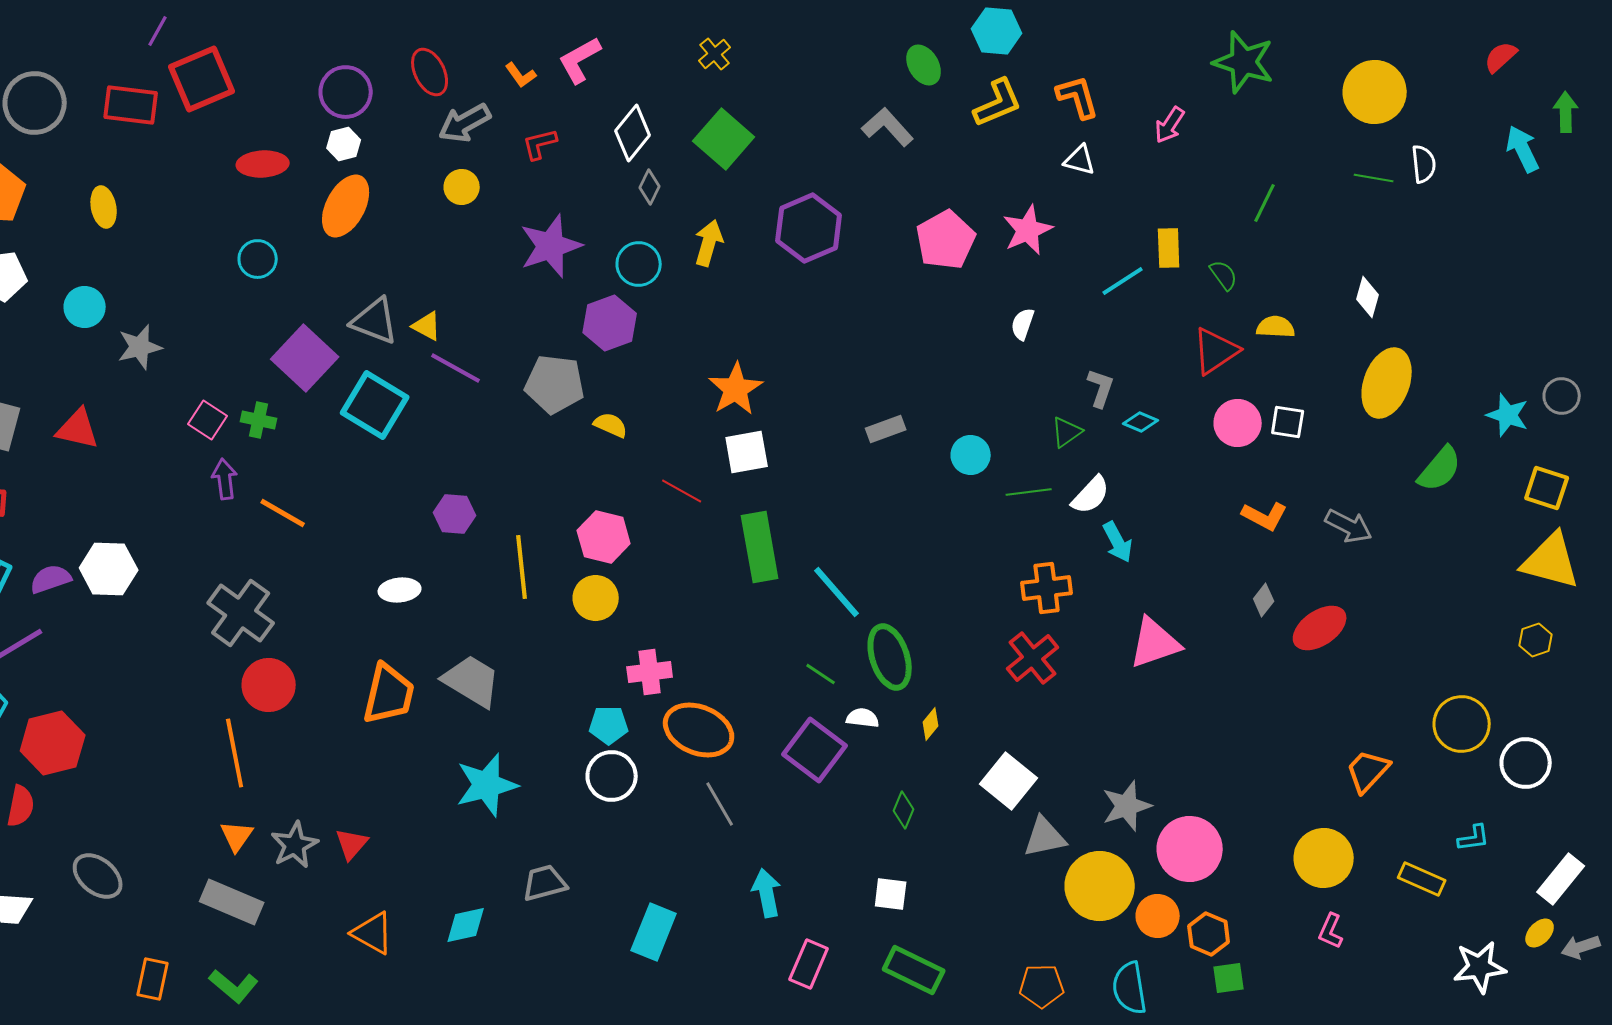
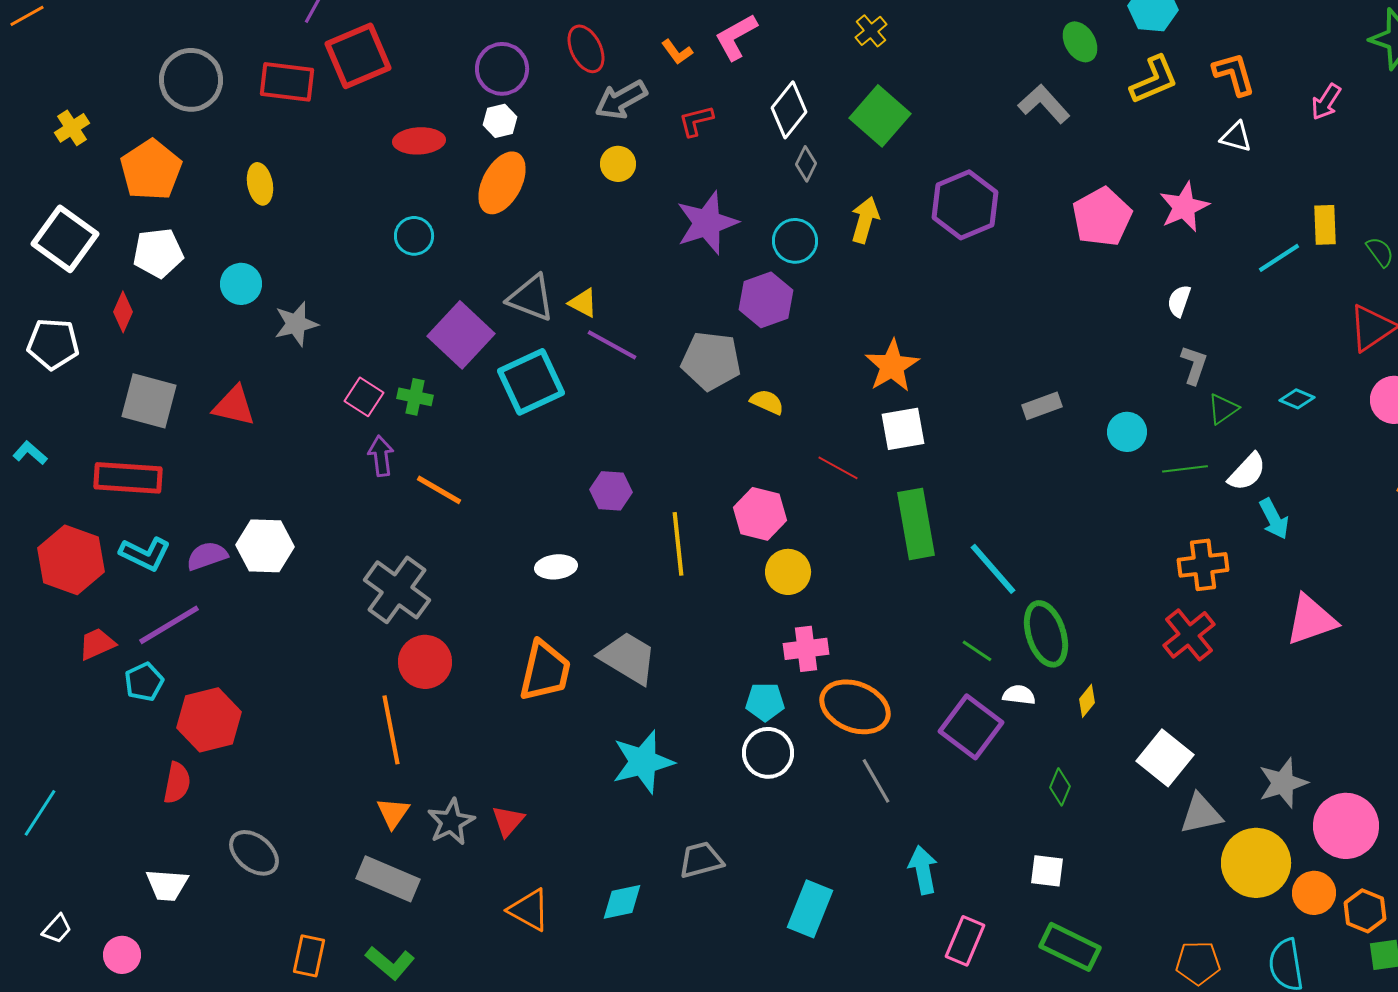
gray L-shape: (1101, 388) -> (1194, 365), moved
cyan square: (375, 405) -> (531, 382), turned 34
yellow circle: (596, 598) -> (788, 572), moved

